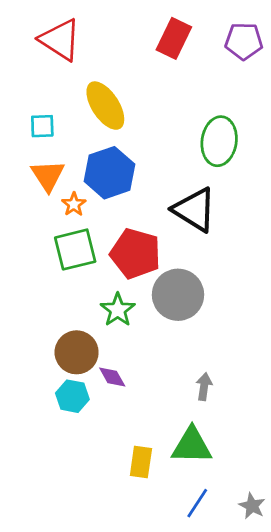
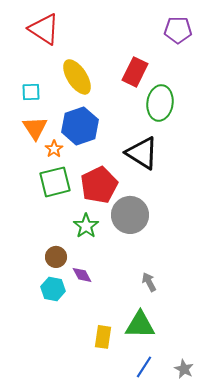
red rectangle: (174, 38) -> (135, 72), moved
red pentagon: (136, 254) -> (99, 185), turned 30
brown circle: (77, 352) -> (56, 257), size x0.7
gray arrow: (204, 387) -> (149, 282), turned -36

